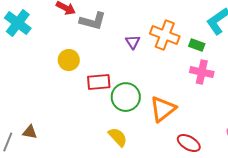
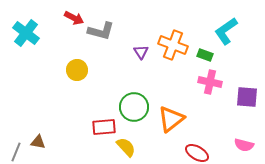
red rectangle: (99, 82) -> (104, 127), moved

